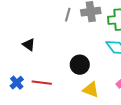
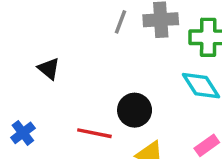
red line: (42, 83) -> (94, 133), moved

